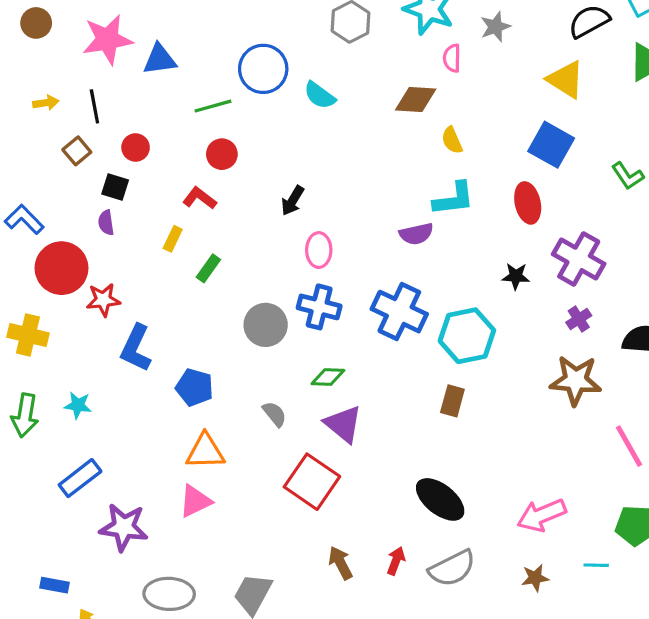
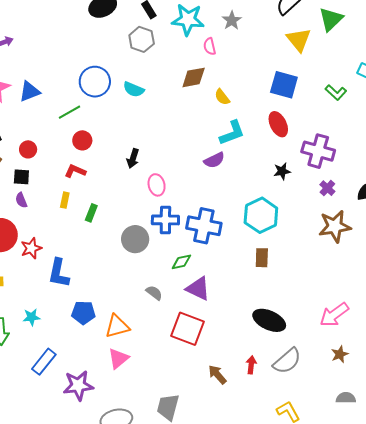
yellow triangle: (566, 80) -> (299, 40), moved, turned 32
blue cross: (399, 312) -> (204, 226), moved
blue pentagon: (194, 387) -> (83, 313), moved

